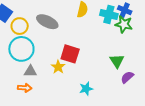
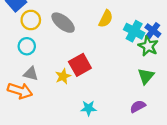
cyan circle: (21, 49) -> (27, 46), size x0.6
red square: (70, 54) -> (80, 65), turned 30
green triangle: (117, 61) -> (146, 76), moved
orange arrow: (25, 88) -> (20, 91), size x1.5

